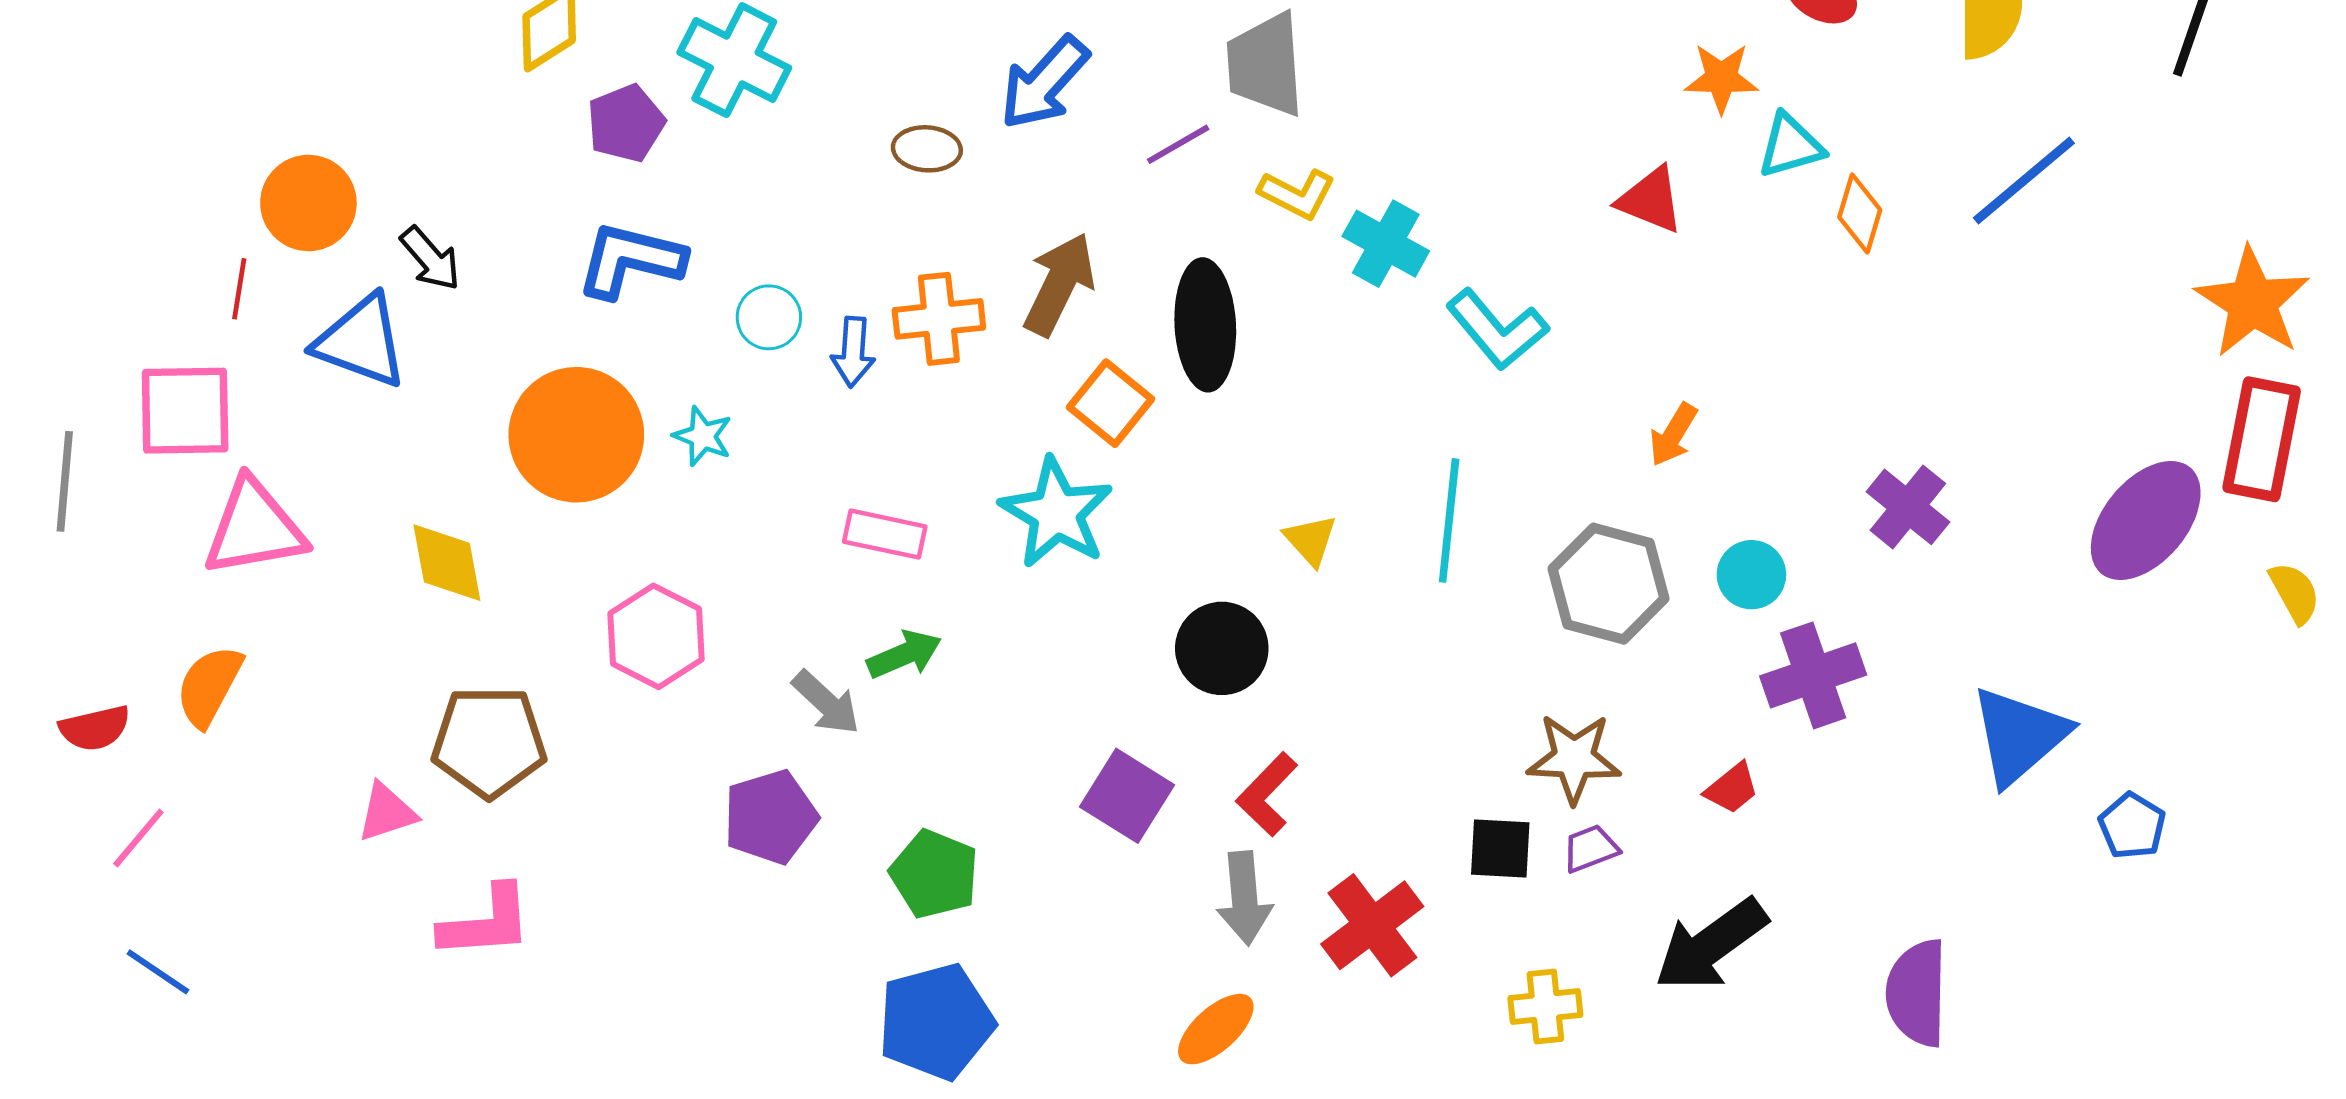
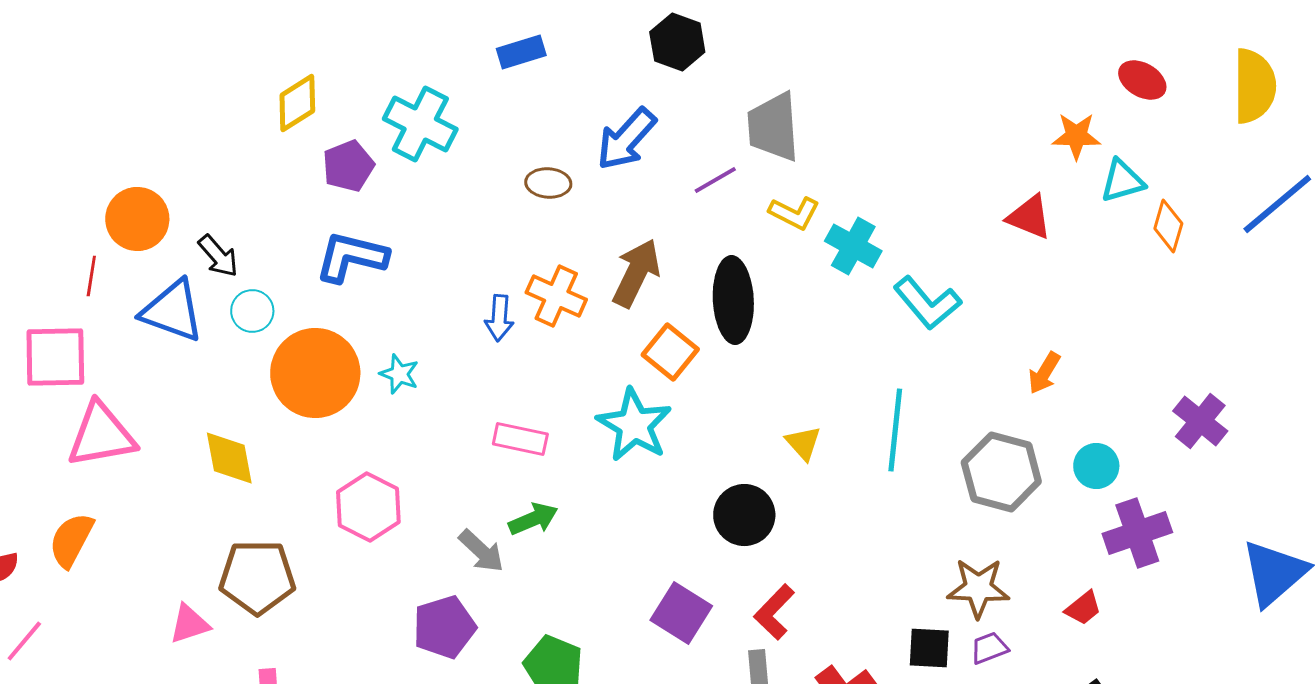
cyan circle: (769, 317) -> (252, 311), moved
orange cross: (939, 319) -> (556, 296), turned 30

